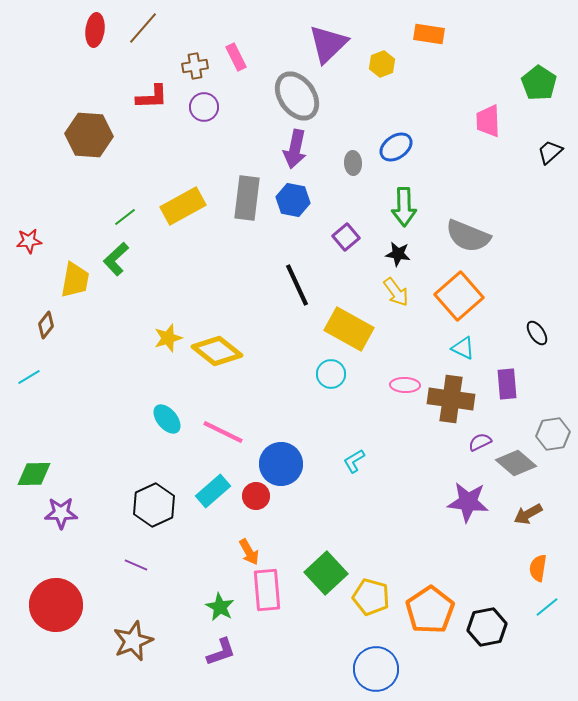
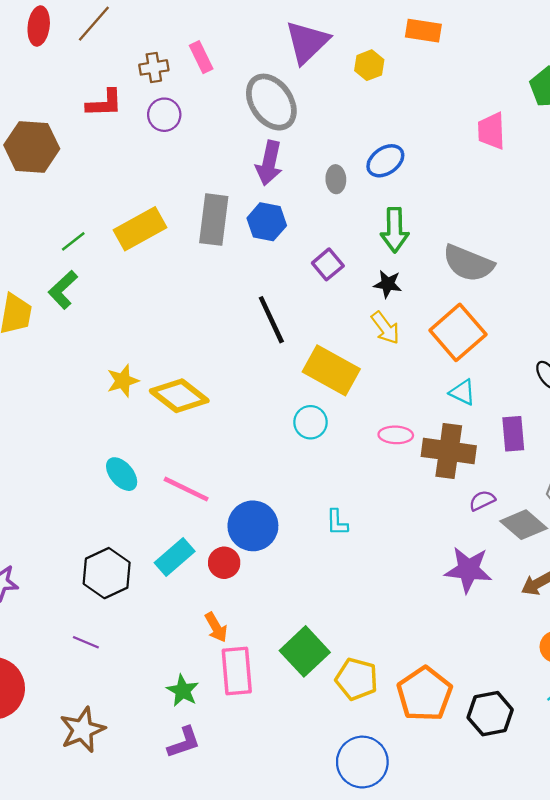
cyan L-shape: (354, 461) -> (337, 522), turned -60

